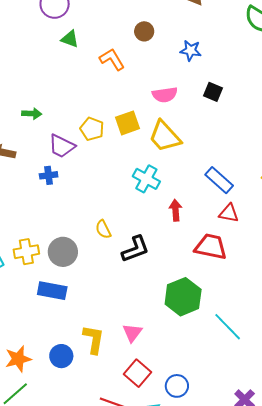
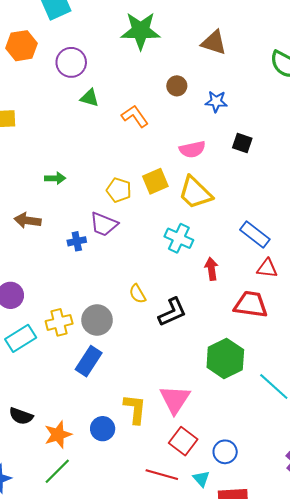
brown circle: (144, 31) -> (177, 86), moved
purple trapezoid: (62, 146) -> (104, 224), moved
blue rectangle: (52, 291) -> (89, 361), turned -64
pink triangle: (132, 333) -> (175, 399), size x1.5

